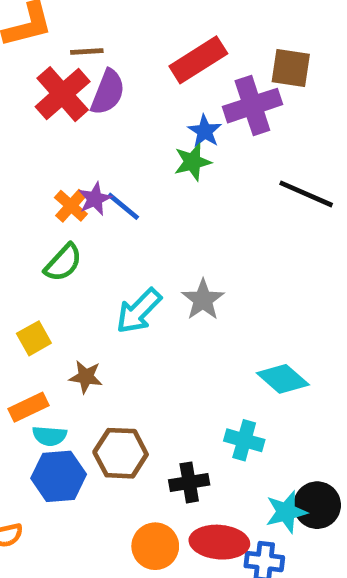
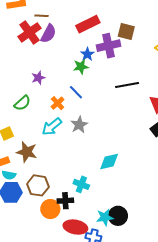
black line: (306, 194) -> (127, 85), turned -40
orange cross: (71, 206) -> (58, 103), moved
blue line: (123, 206) -> (76, 92), moved
brown star: (86, 377) -> (27, 152), size x1.5
cyan diamond: (283, 379) -> (109, 161), turned -60
cyan cross: (244, 440) -> (81, 184), moved
orange circle: (155, 546) -> (50, 209), moved

